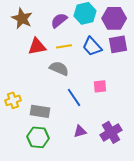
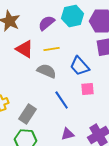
red triangle: (37, 46) -> (25, 49), turned 42
blue trapezoid: (92, 46) -> (80, 66), moved
gray rectangle: (40, 111) -> (28, 114), turned -66

